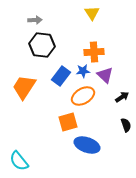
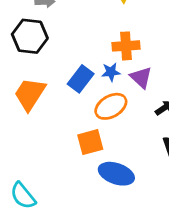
black hexagon: (42, 45) -> (30, 36), moved

